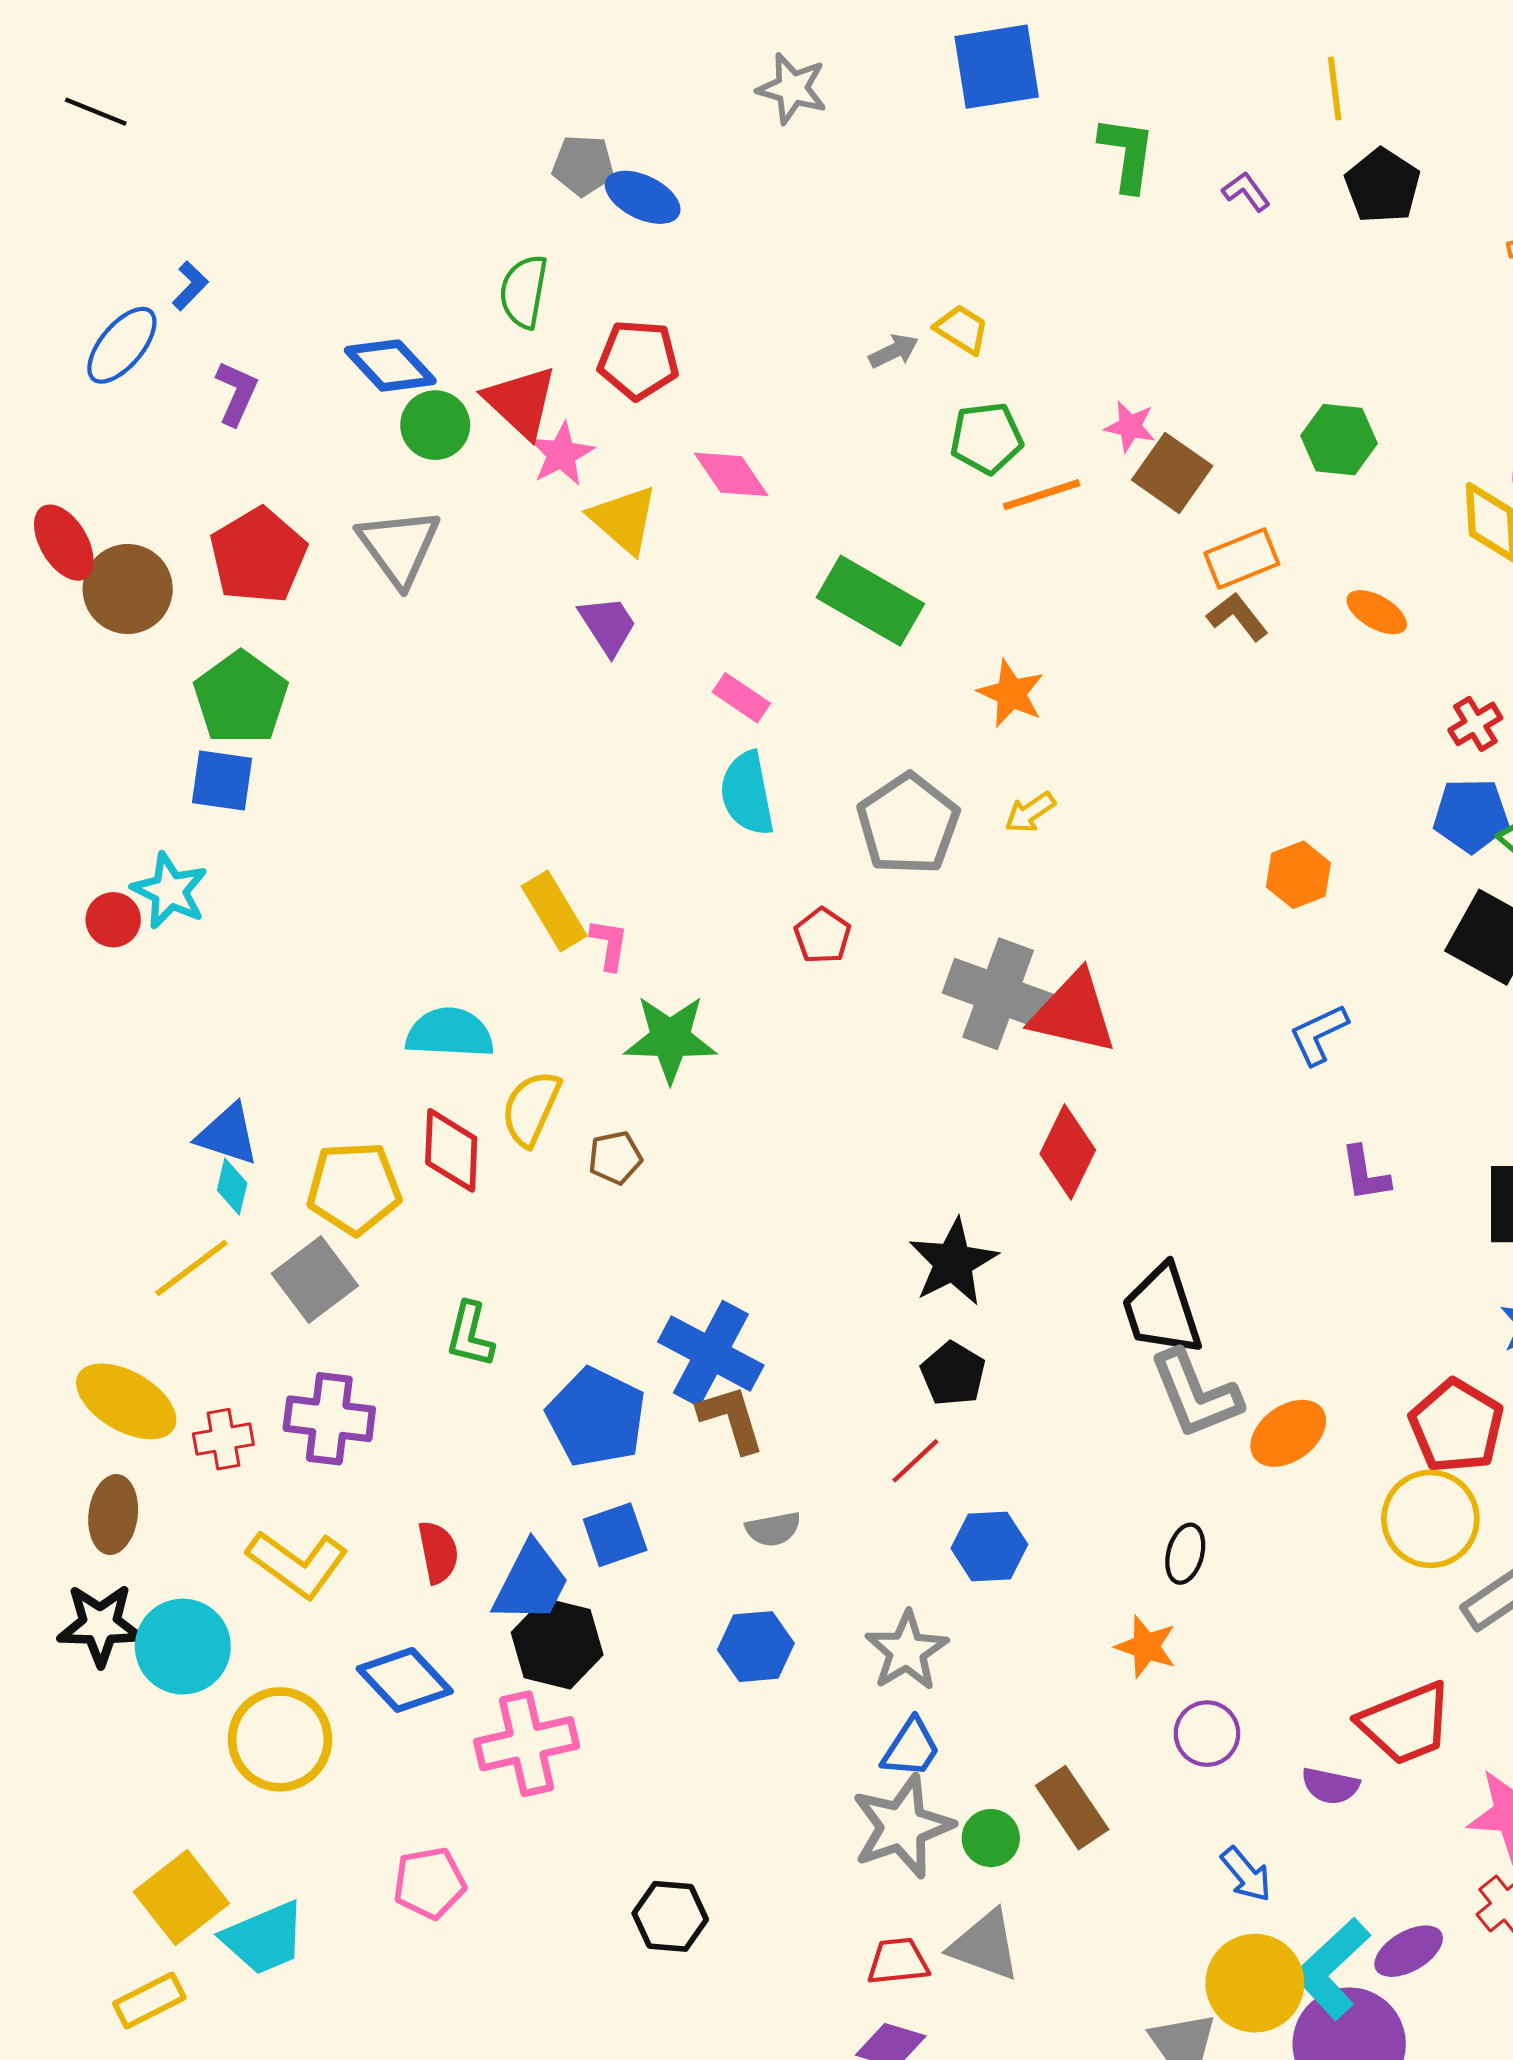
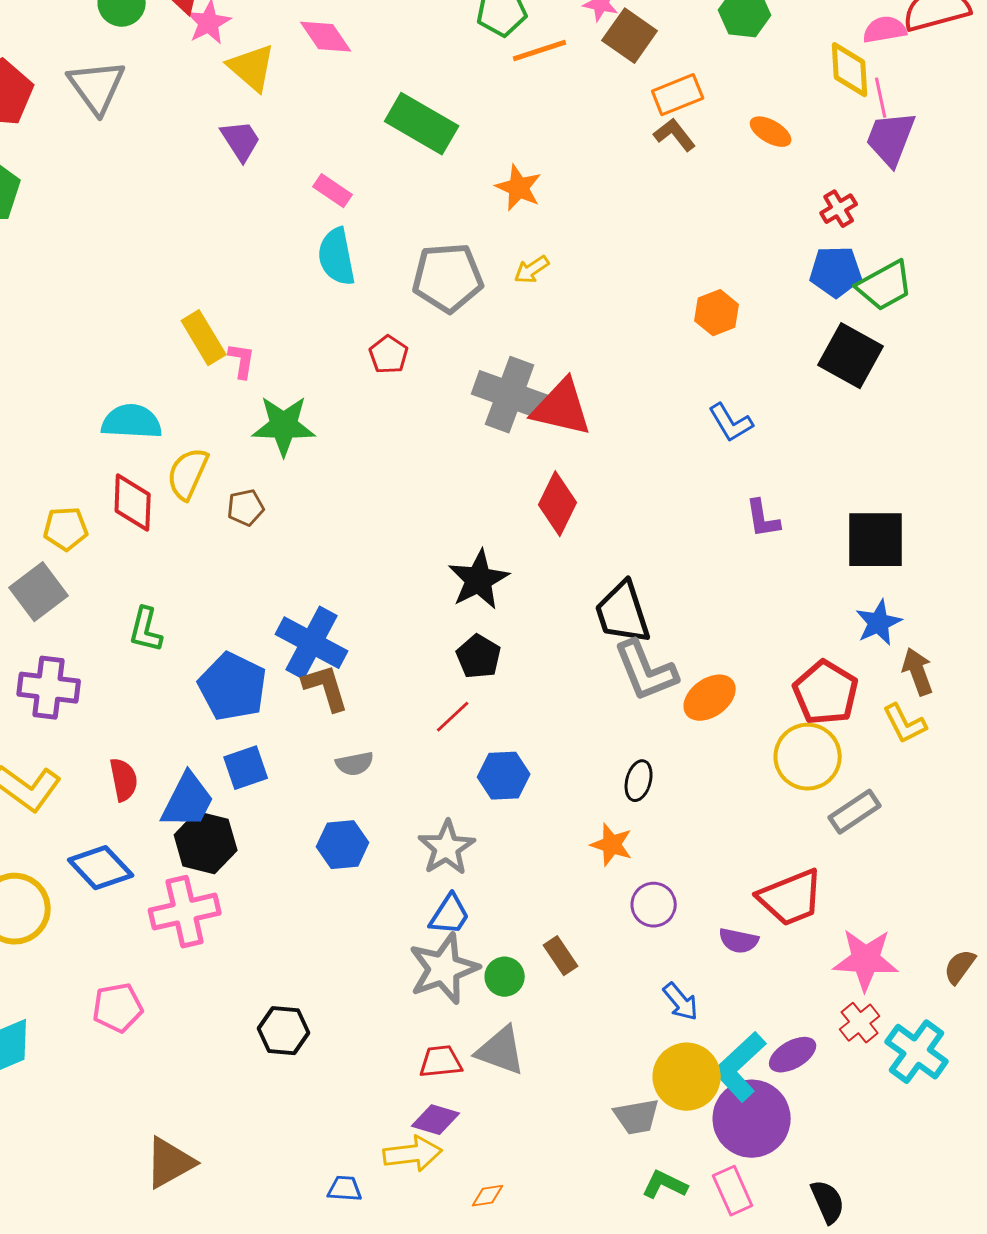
gray pentagon: (908, 824) -> (448, 278), turned 30
blue L-shape: (1319, 1034) -> (731, 423), turned -96
yellow pentagon: (354, 1188) -> (66, 529), size x0.7
brown rectangle: (1072, 1808) -> (561, 956), size x0.7

